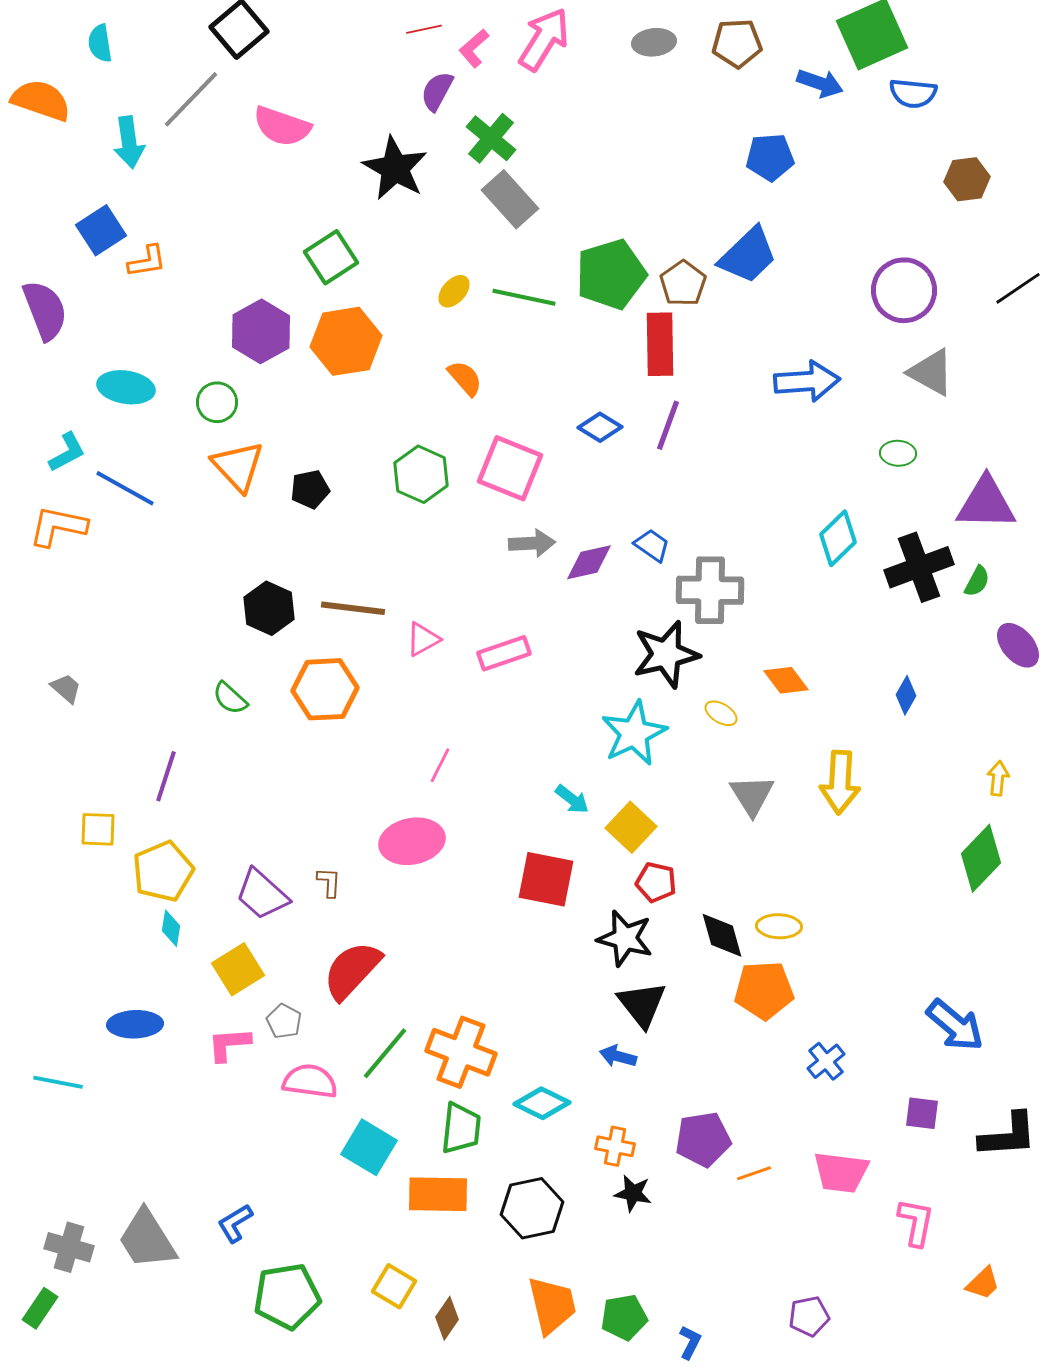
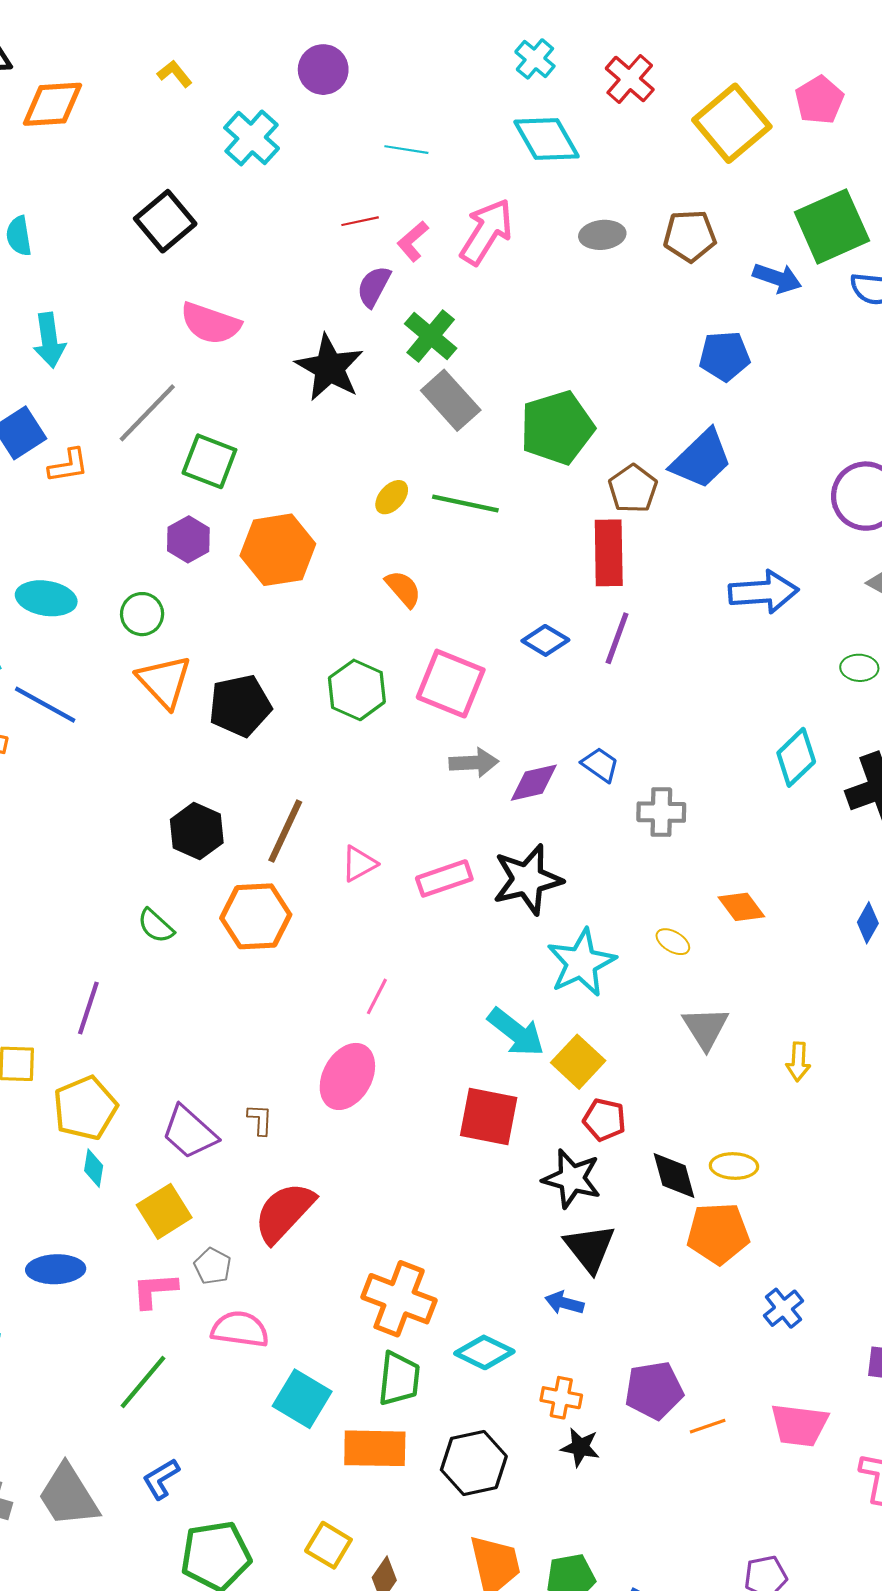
gray line: (191, 99) -> (147, 413), moved
green square: (331, 257) -> (209, 461), moved, turned -36
green pentagon: (611, 274) -> (557, 428), moved
purple hexagon: (261, 331) -> (188, 539), size x0.7
black pentagon: (310, 489) -> (240, 706), size x1.5
gray cross: (710, 590) -> (661, 812), size x0.7
brown line: (353, 608) -> (285, 831), turned -72
black star: (666, 654) -> (528, 880), moved
yellow arrow: (840, 782) -> (798, 1062), moved, size x0.6
cyan arrow: (572, 799) -> (516, 1032), size x1.6
pink ellipse: (412, 841) -> (347, 1076), turned -50
green line: (385, 1053) -> (143, 1382), moved

